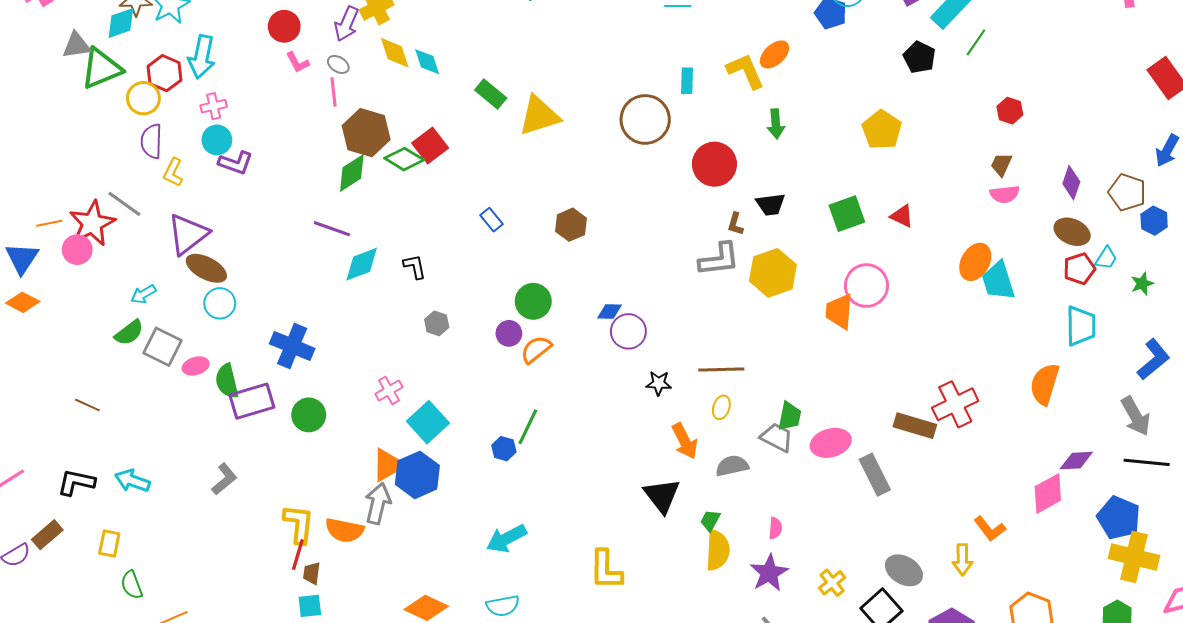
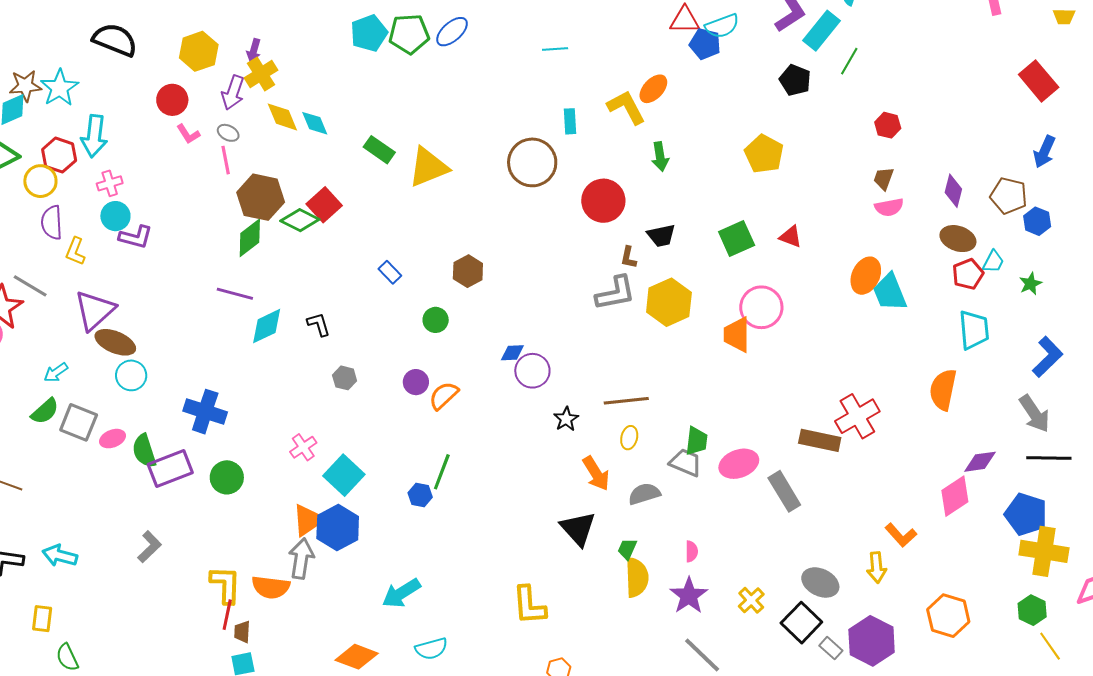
green circle: (533, 301) -> (436, 320), moved, size x0.7
black star: (659, 383) -> (566, 419), turned -30
cyan arrow: (507, 539) -> (401, 593), moved

